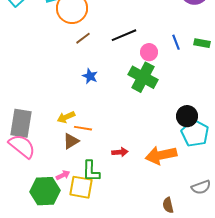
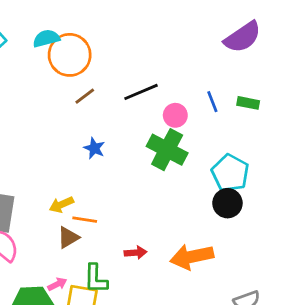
cyan pentagon: (195, 133) -> (230, 173), moved

